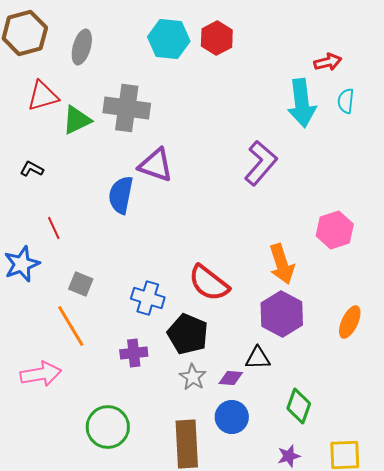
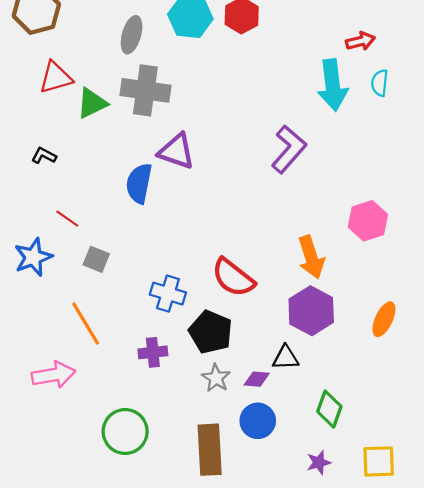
gray ellipse: (82, 47) -> (132, 35), moved
red line: (54, 228) -> (67, 219), turned -30
gray square: (81, 284) -> (96, 259), moved

